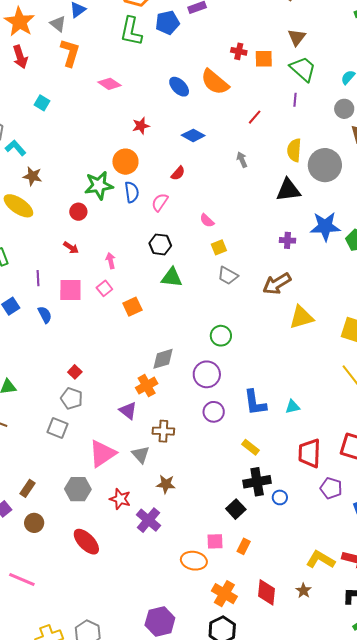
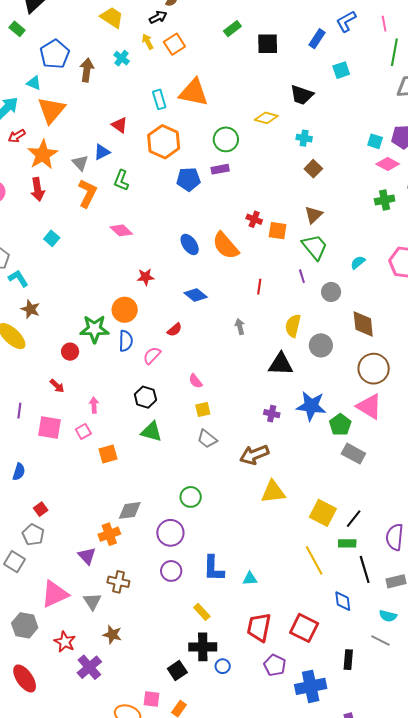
green L-shape: (131, 31) -> (121, 180), moved, size x0.7
purple line: (295, 100) -> (302, 276), turned -32
gray circle: (344, 109) -> (331, 292), moved
red line: (255, 117) -> (259, 287), turned -42
gray circle: (325, 165) -> (321, 345), size x0.7
blue semicircle: (45, 315) -> (19, 472), moved, turned 36

